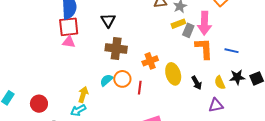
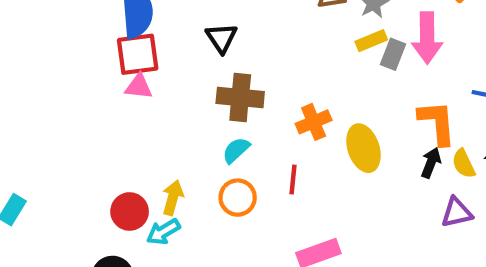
orange L-shape: (204, 48) -> (437, 123), moved
orange circle: (122, 79) -> (238, 198), moved
cyan semicircle: (106, 80) -> (236, 150), moved
black arrow: (197, 83) -> (431, 163), moved, turned -128
red circle: (39, 104) -> (130, 211), moved

